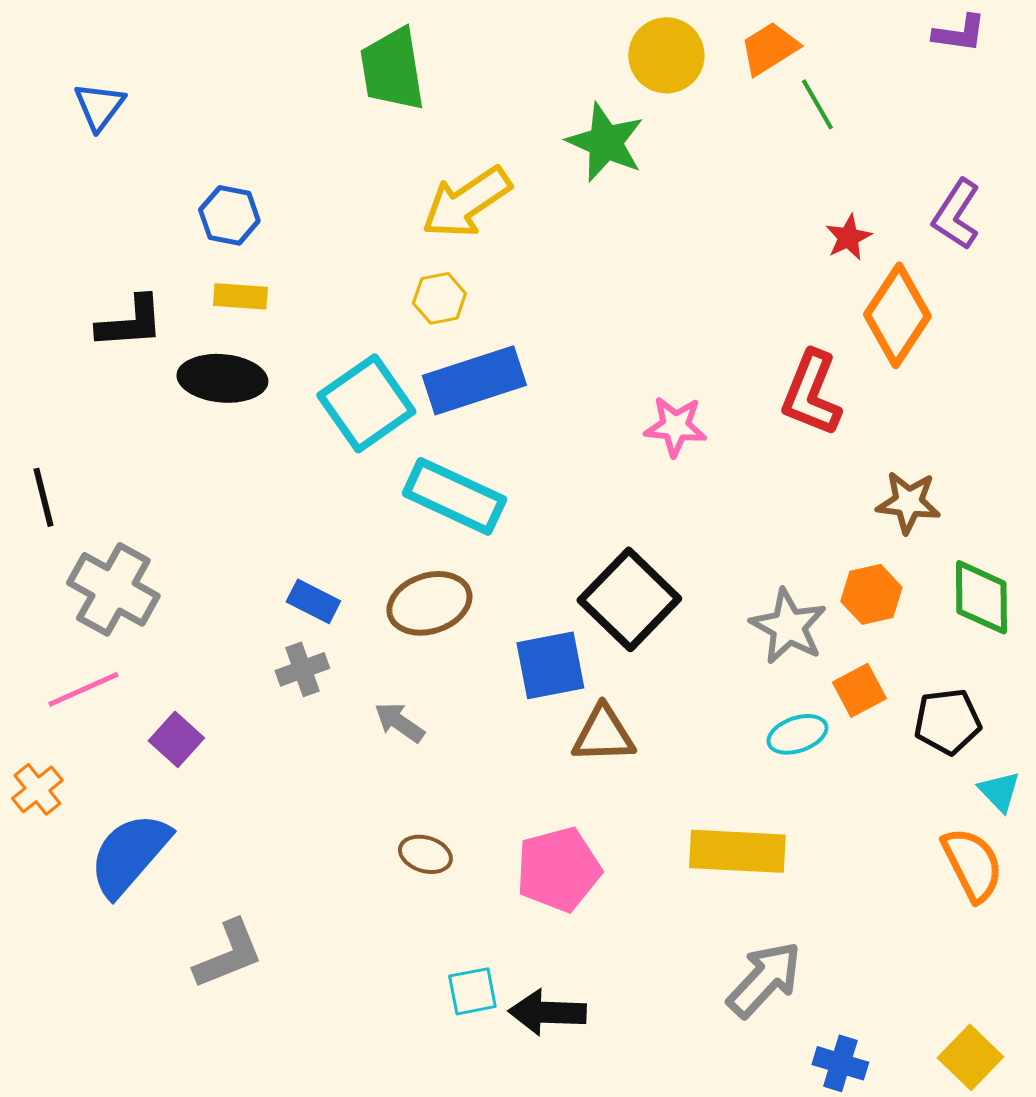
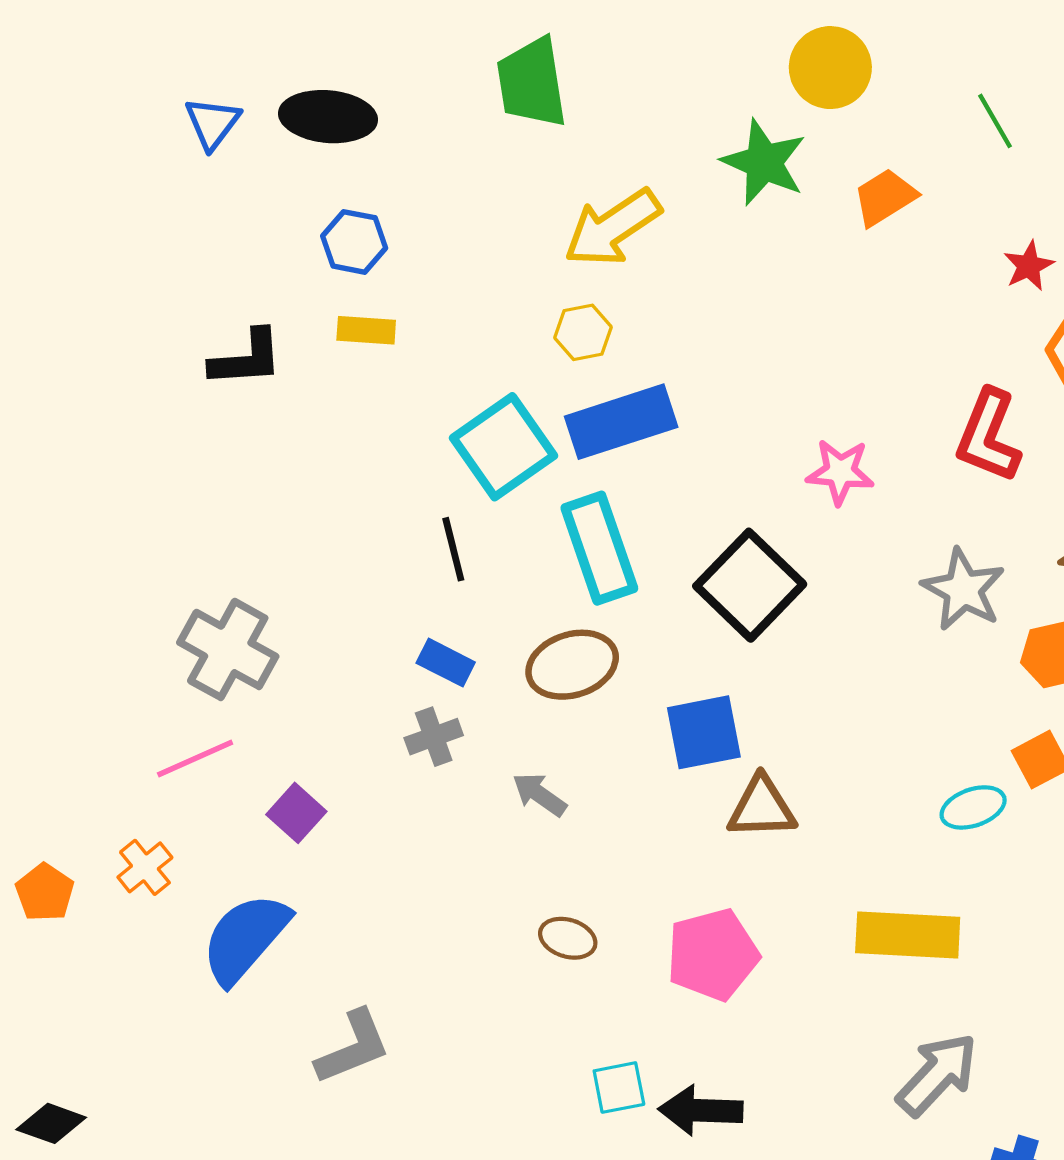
orange trapezoid: (769, 48) -> (885, 197), moved
black ellipse: (222, 378) -> (328, 117), moved
cyan rectangle: (454, 496) -> (599, 548), turned 46
black line: (43, 497) -> (453, 549), moved
black square: (629, 599) -> (750, 585), moved
gray star: (788, 626) -> (963, 590), moved

